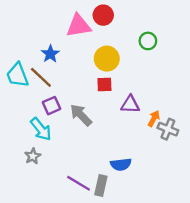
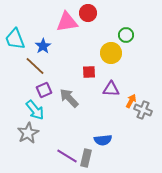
yellow circle: (107, 59) -> (111, 53), moved
cyan trapezoid: (17, 75) -> (15, 39), moved
gray star: (33, 156) -> (28, 133), size x1.5

